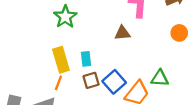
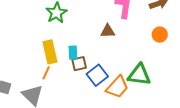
green triangle: (160, 78) -> (139, 75), size x1.4
brown square: (91, 80) -> (79, 64), moved

